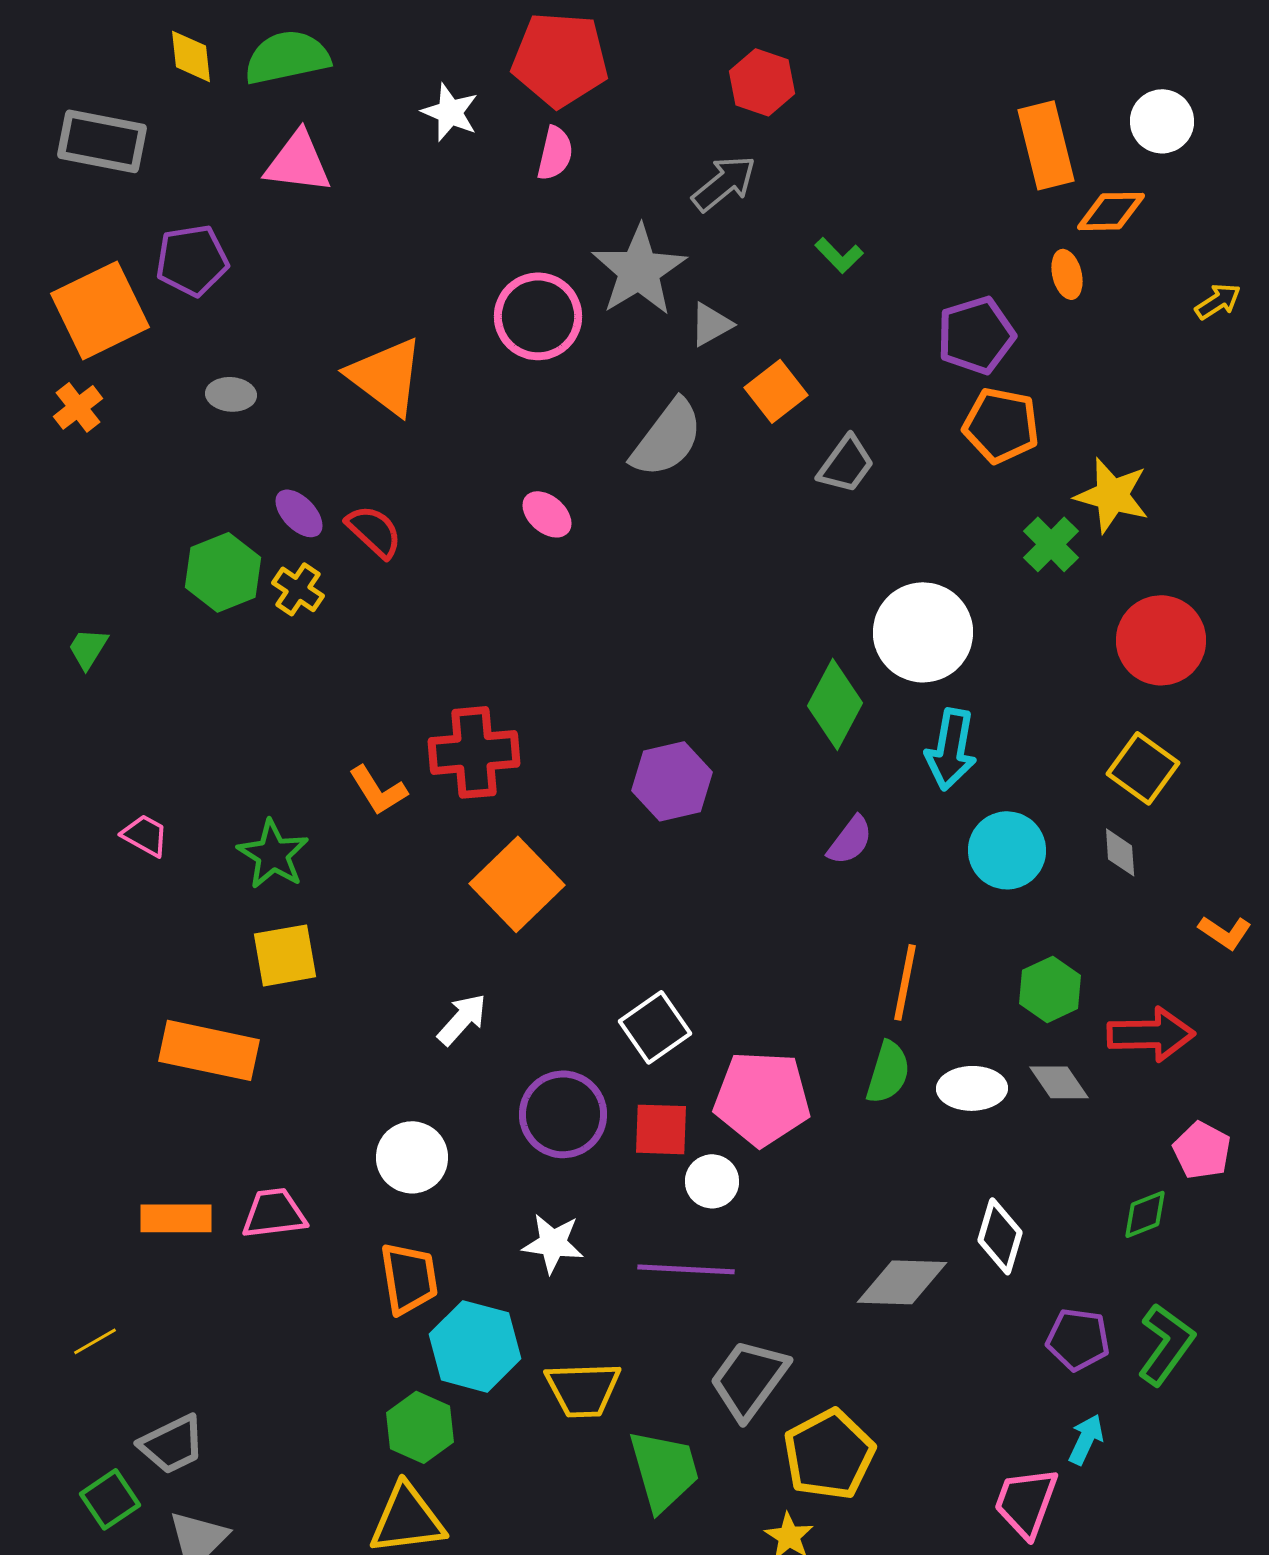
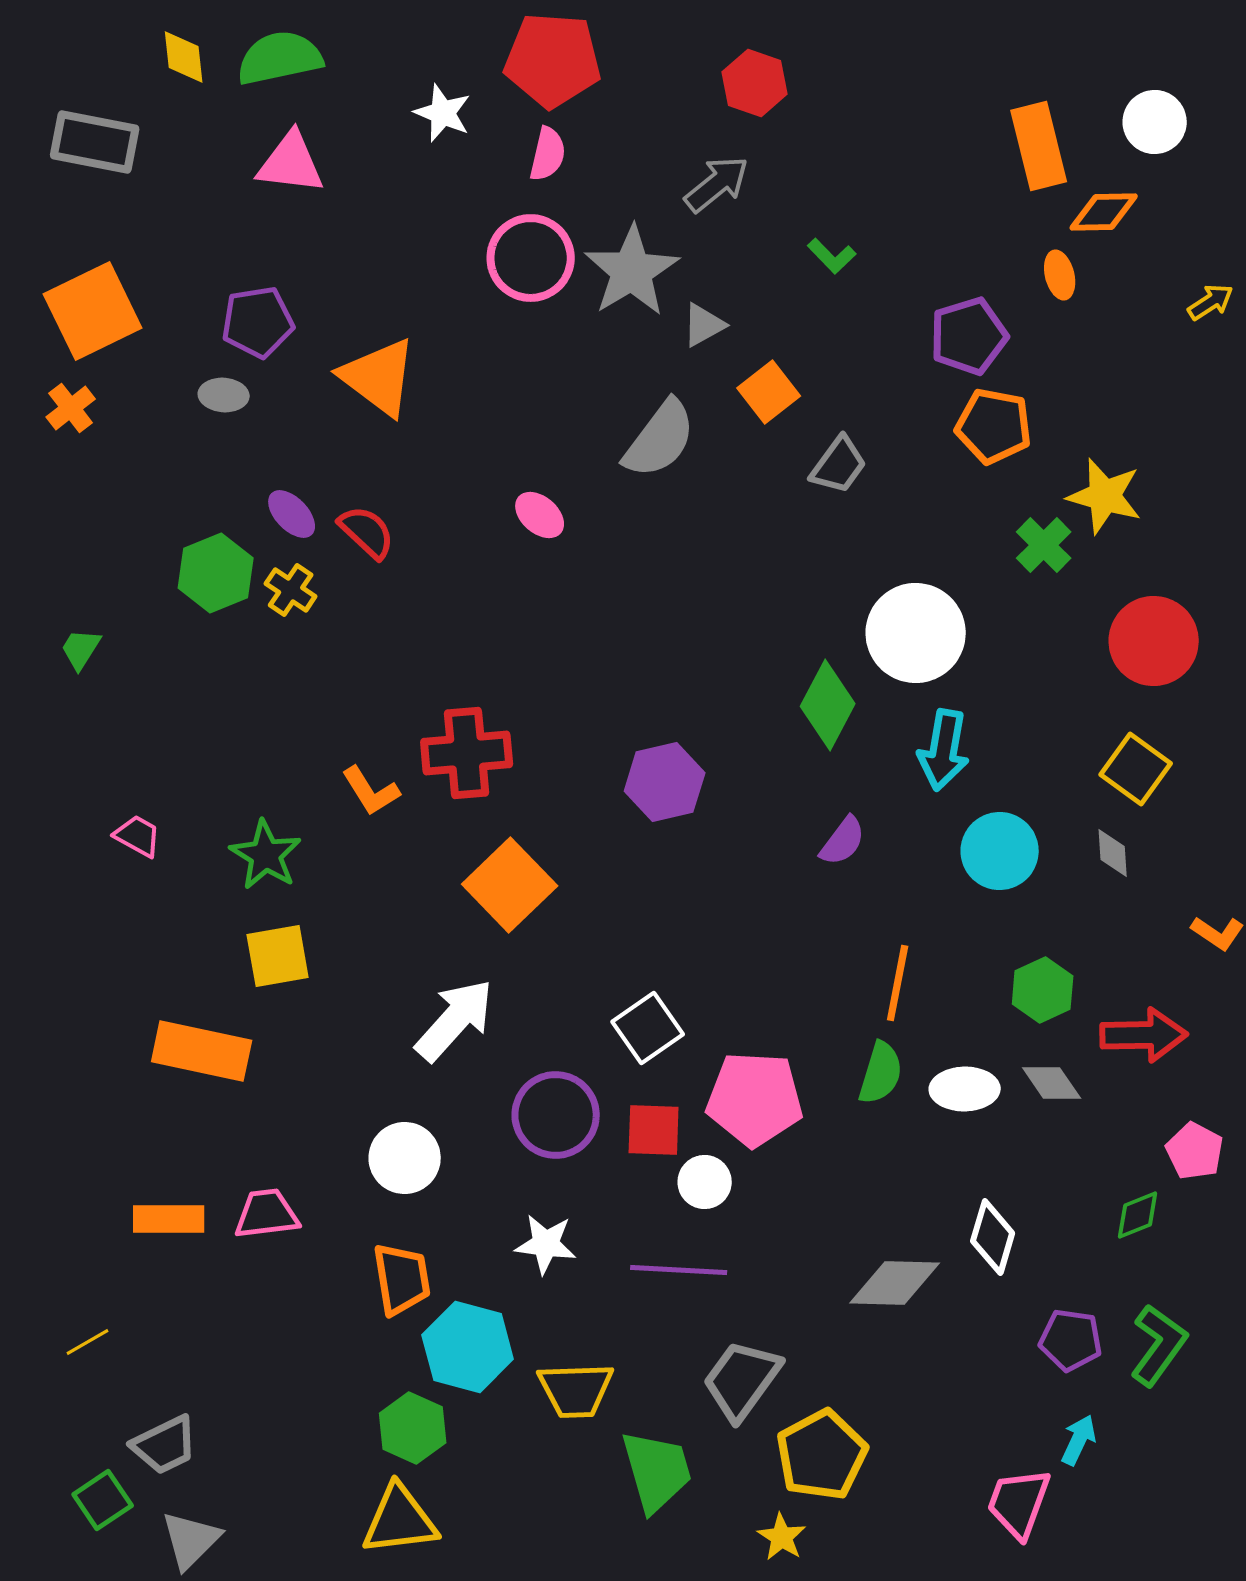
purple pentagon: (192, 260) -> (258, 322), moved
pink circle: (538, 316) -> (531, 258), moved
white arrow: (462, 1019) -> (455, 1020), size x1.6

